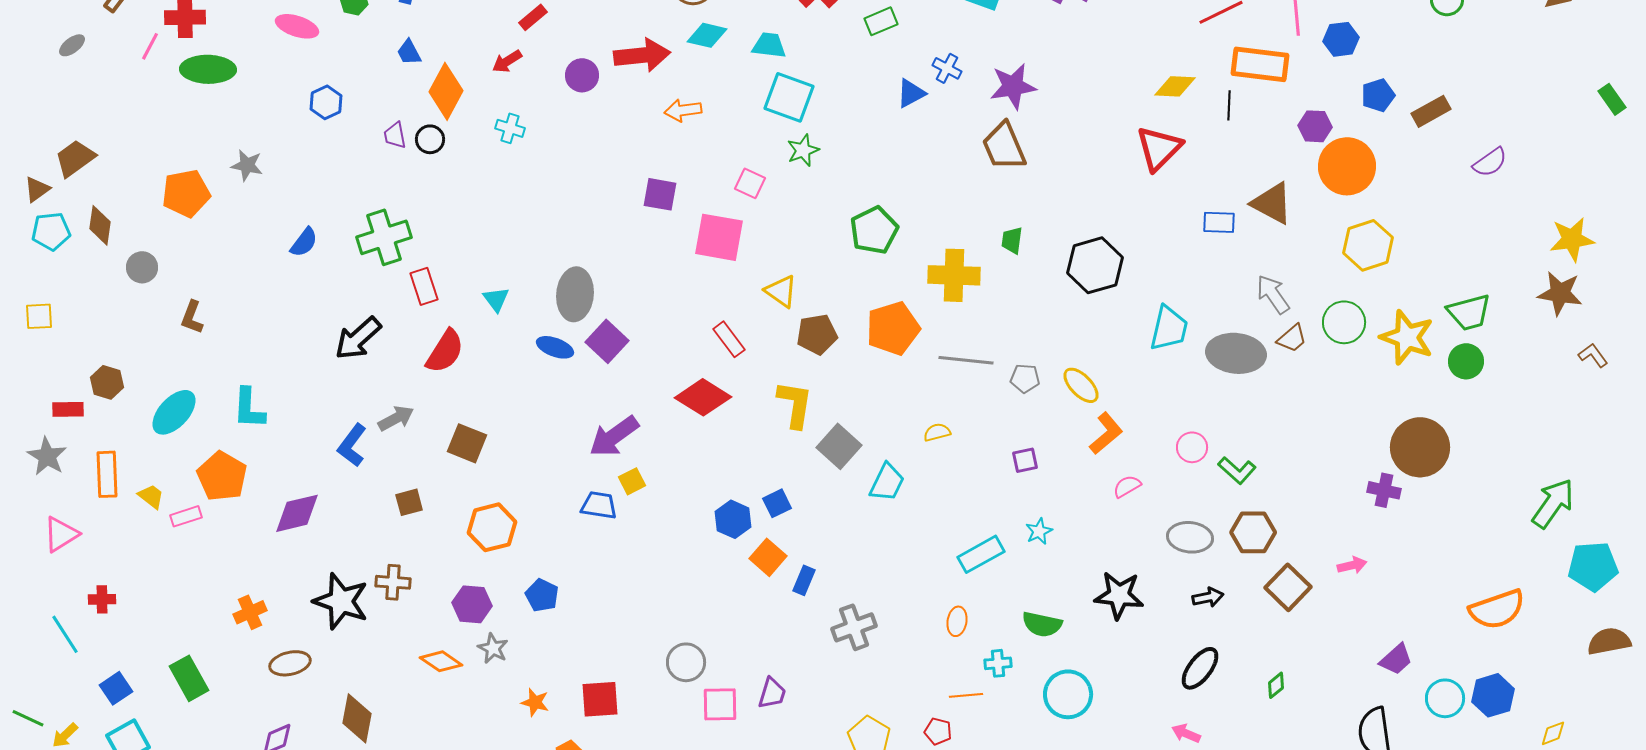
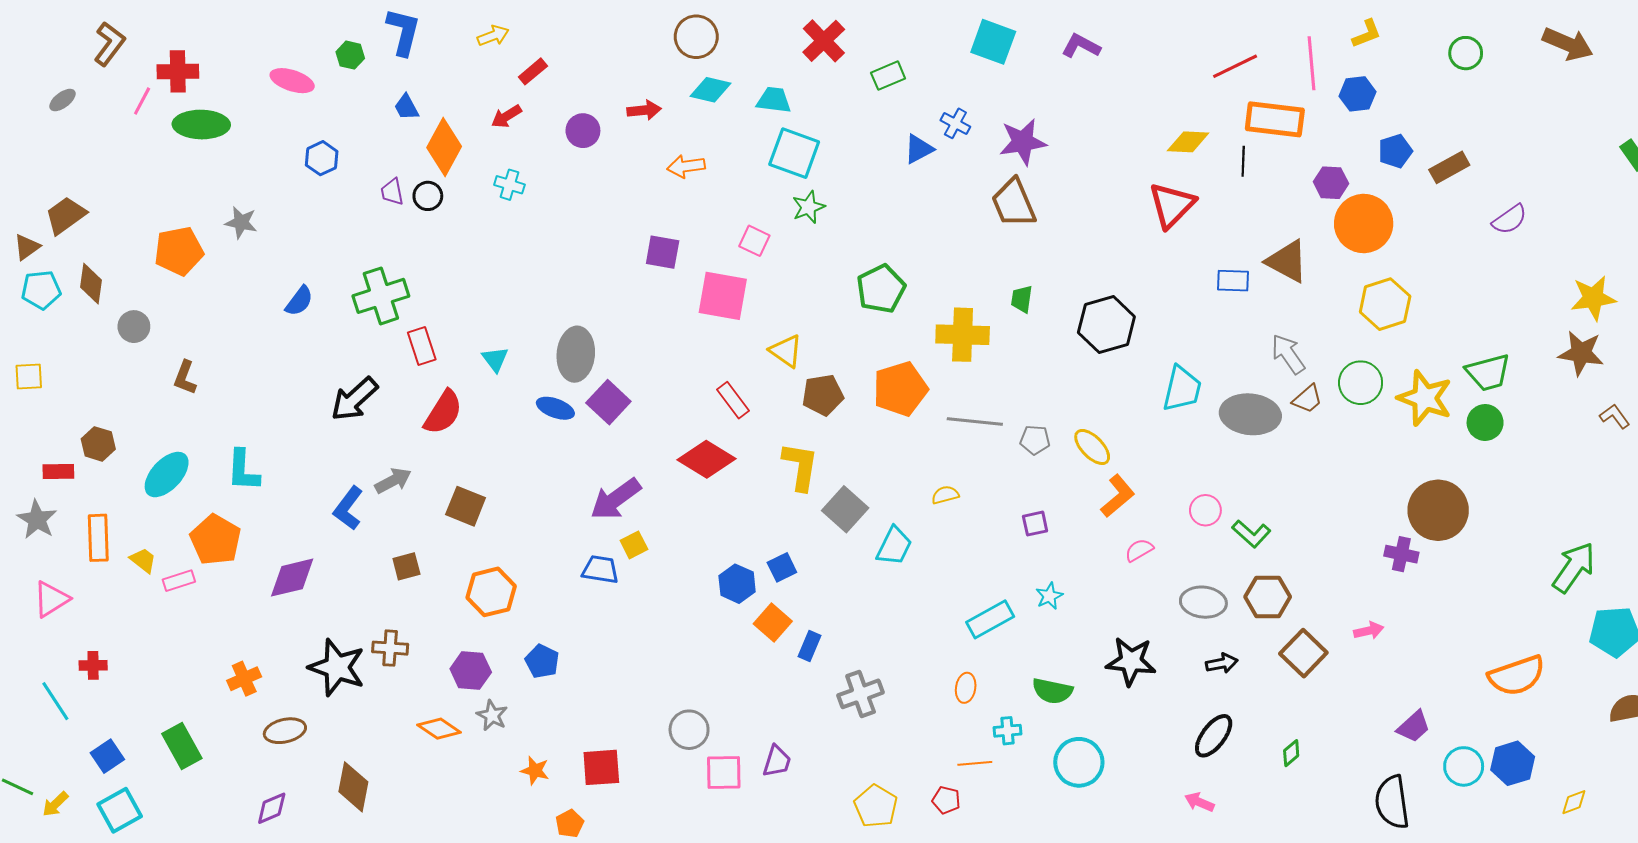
red arrow: (642, 55) -> (644, 110), size x0.6

